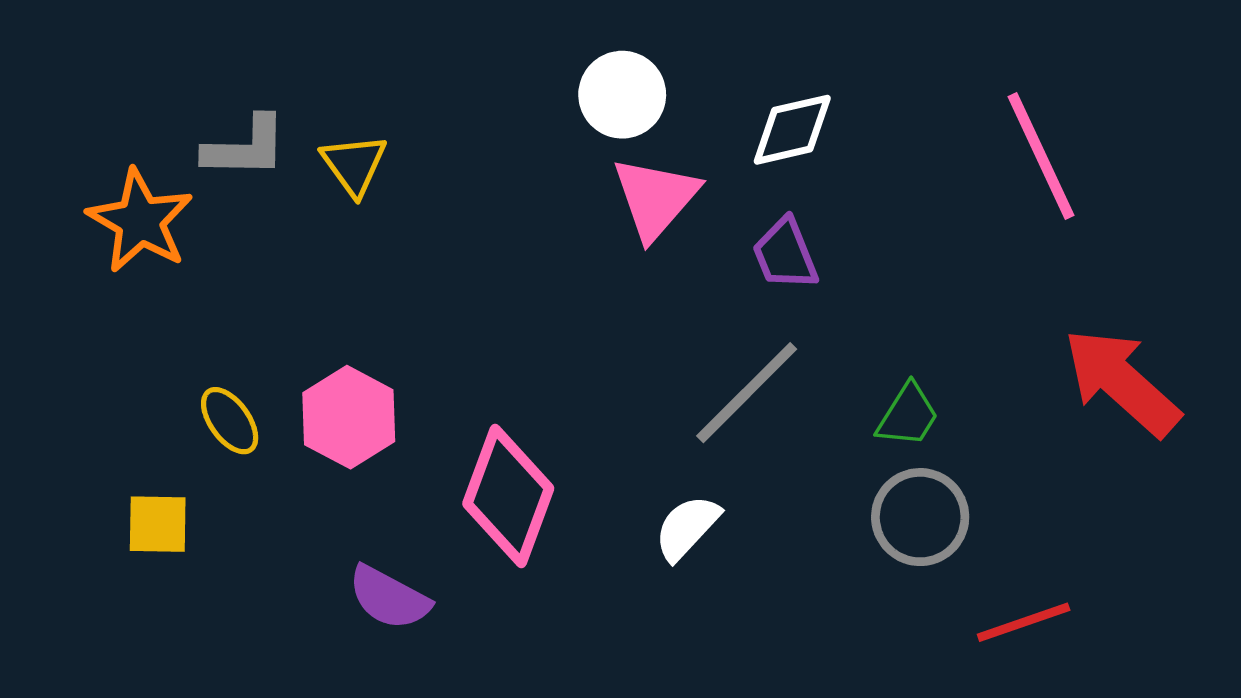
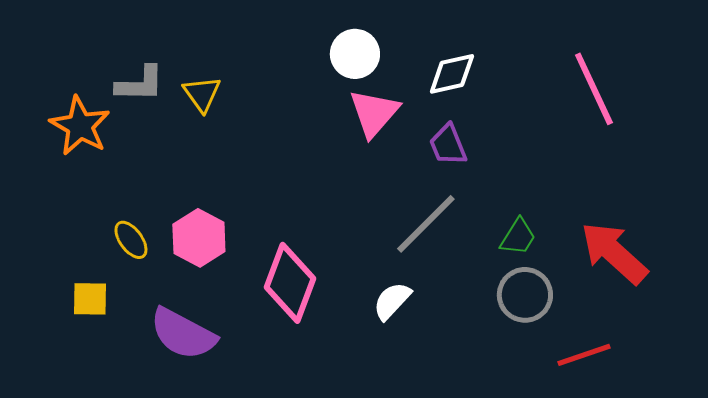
red arrow: (1122, 382) -> (614, 253), moved
purple semicircle: (389, 598) -> (183, 334), moved, size x1.4

